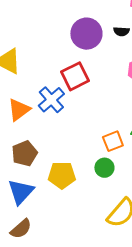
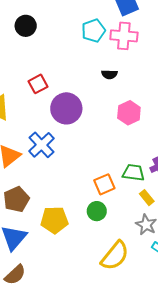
purple circle: (86, 34) -> (66, 108), moved
red square: (75, 76) -> (38, 84), moved, size x0.7

